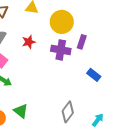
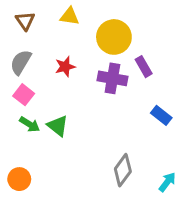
purple rectangle: (82, 42) -> (144, 67), turned -48
green triangle: (21, 111) -> (58, 126), moved

